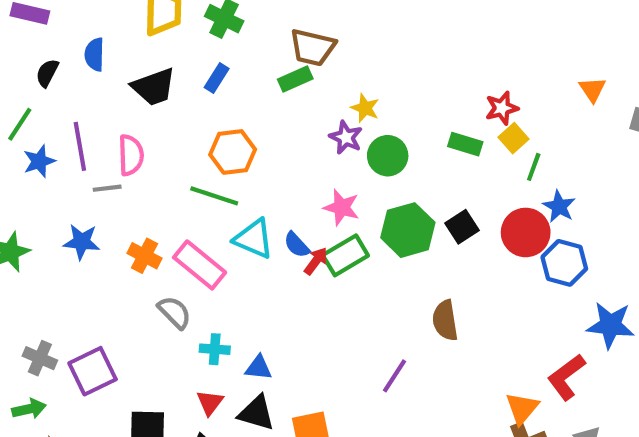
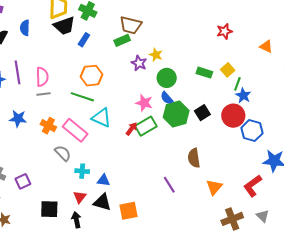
black trapezoid: (154, 87) -> (64, 26), moved
orange triangle: (593, 89) -> (266, 46), turned -32
red star: (502, 108) -> (224, 31), moved
purple star: (346, 137) -> (139, 63), moved
gray line: (107, 188) -> (43, 94), moved
blue star: (559, 207) -> (243, 95), moved
blue semicircle: (297, 245) -> (167, 98), moved
purple square: (93, 371) -> (23, 181), size x0.7
purple line: (395, 376) -> (169, 185), turned -66
orange triangle: (522, 408) -> (214, 187), moved

